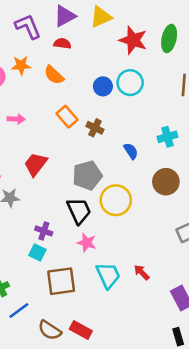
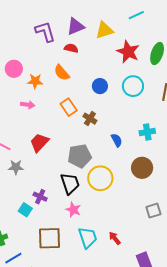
orange star: (21, 65) -> (35, 81), moved
cyan circle: (130, 83) -> (133, 86), moved
cyan square: (37, 252) -> (25, 210), moved

